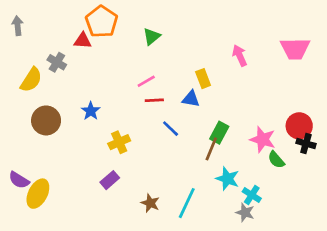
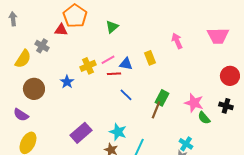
blue triangle: (191, 99) -> (126, 64), moved
red circle: (299, 126) -> (230, 76), moved
yellow cross: (119, 142) -> (88, 66), moved
cyan star: (227, 179) -> (118, 132), moved
purple semicircle: (19, 180) -> (21, 115), moved
purple rectangle: (110, 180) -> (81, 133), size x1.5

